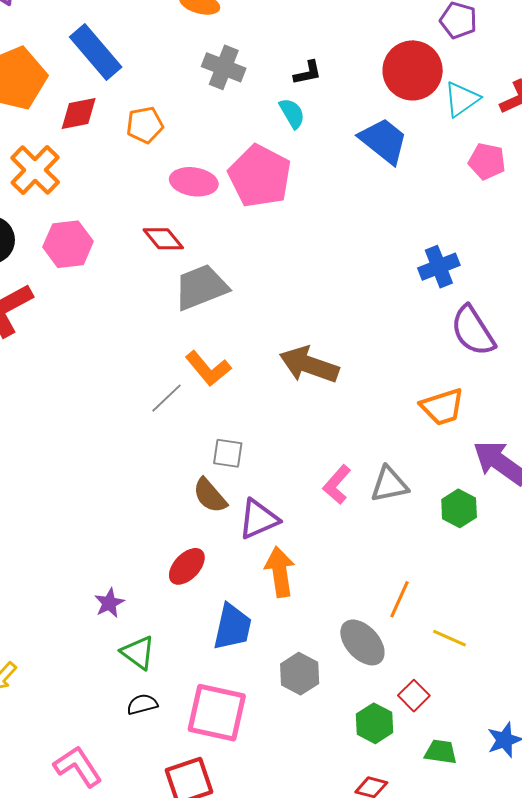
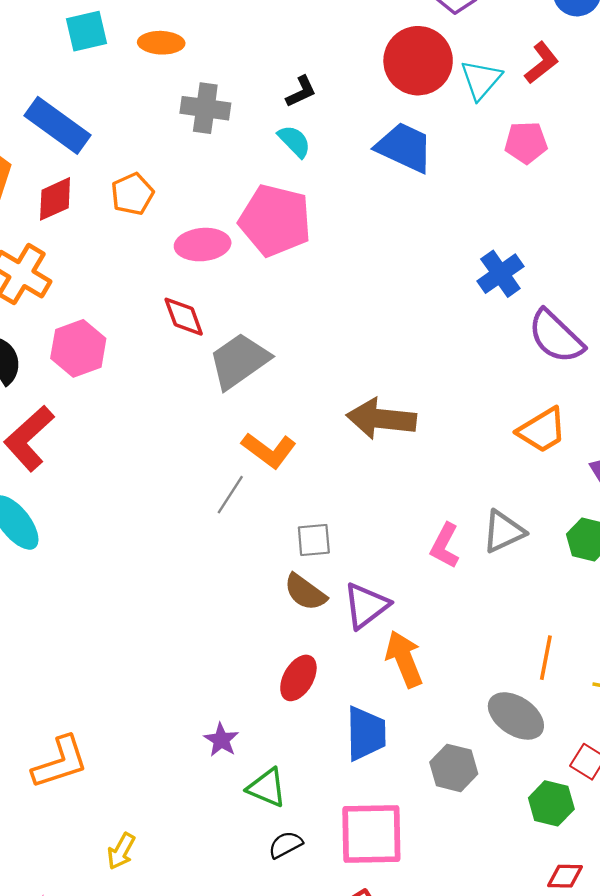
red diamond: (163, 239) -> (184, 317), turned 33

